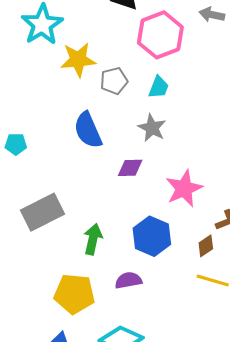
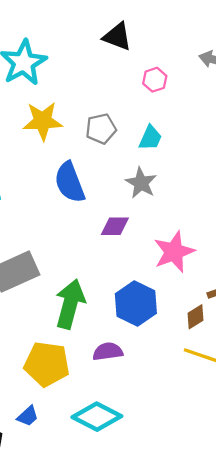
pink hexagon: (160, 35) -> (155, 80), size x0.5
yellow star: (78, 60) -> (43, 121), moved
green arrow: (93, 239) -> (70, 304), size x1.4

